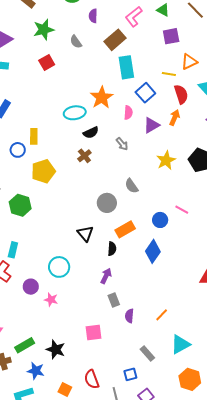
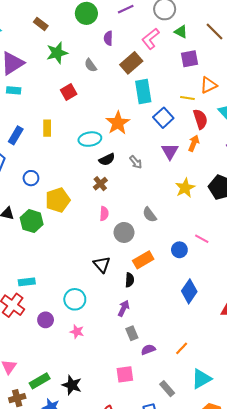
red square: (47, 62) -> (69, 92), moved
pink semicircle: (128, 113) -> (104, 214), moved
purple triangle: (151, 125) -> (170, 151), turned -30
yellow rectangle: (34, 136) -> (47, 128), moved
gray arrow: (122, 144) -> (136, 162), moved
green hexagon: (20, 205) -> (32, 221), moved
cyan rectangle: (13, 250) -> (27, 282), turned 70
blue diamond: (153, 251) -> (189, 291), moved
pink star: (51, 300) -> (77, 332), moved
purple semicircle: (129, 316) -> (148, 350), turned 64
pink square: (94, 332) -> (125, 374), moved

